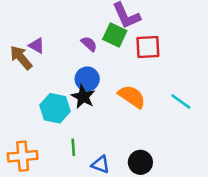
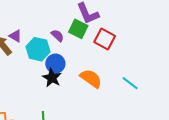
red square: (148, 47) -> (105, 39), turned 30
cyan hexagon: (55, 108) -> (38, 49), moved

